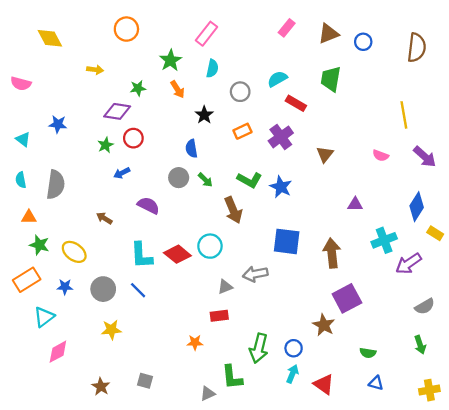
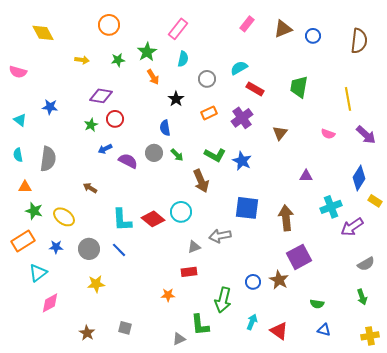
green trapezoid: (331, 79) -> (299, 87), moved
green star: (138, 88) -> (118, 60), moved
purple semicircle: (148, 205) -> (128, 161), moved
blue circle: (294, 348) -> (253, 282), moved

